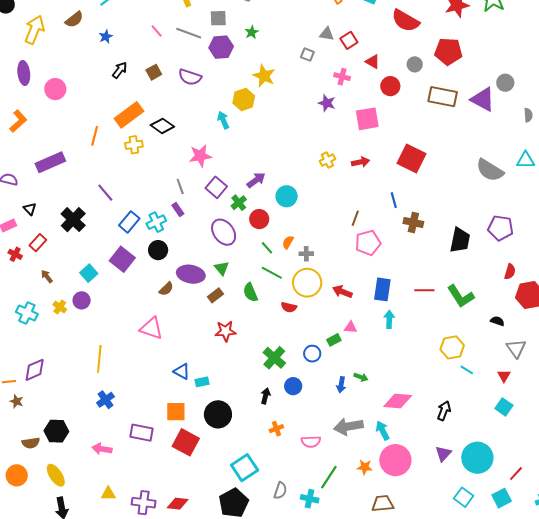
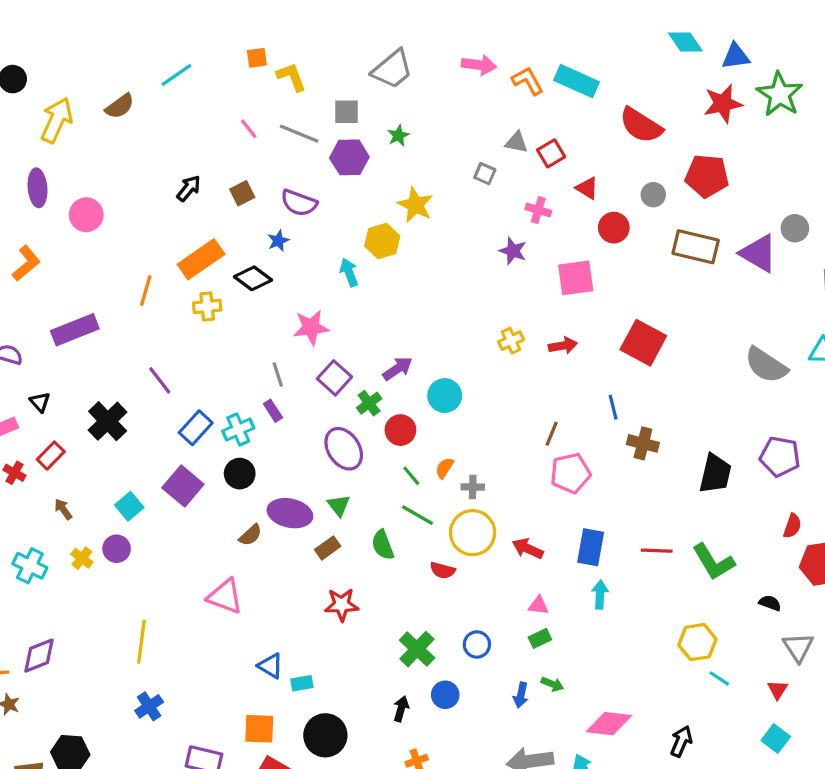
blue star: (106, 37) -> (278, 241), moved
green rectangle: (334, 340) -> (540, 638), moved

